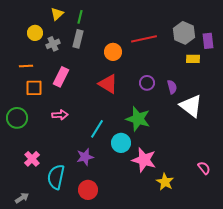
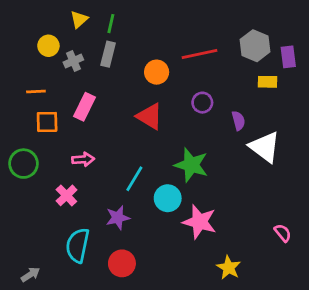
purple circle: (147, 83) -> (202, 103), moved
pink cross: (32, 159) -> (66, 195), moved
yellow star: (165, 182) -> (229, 268), moved

